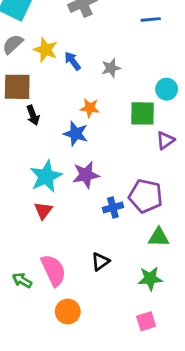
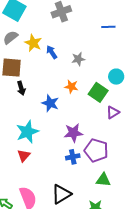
orange star: (90, 108) -> (71, 87), moved
green square: (142, 113) -> (98, 92), turned 30
purple star: (86, 175) -> (73, 133), moved
black triangle: (100, 262) -> (61, 194), size x1.5

